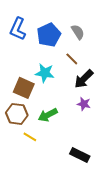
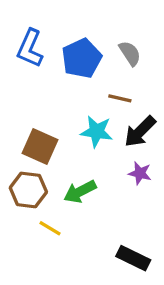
brown line: (72, 59) -> (120, 98), turned -32
cyan star: (45, 73) -> (97, 132), moved

